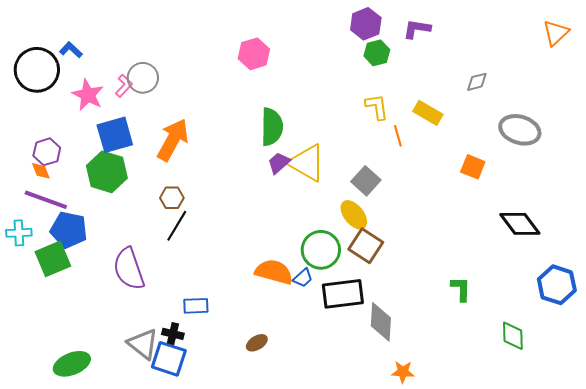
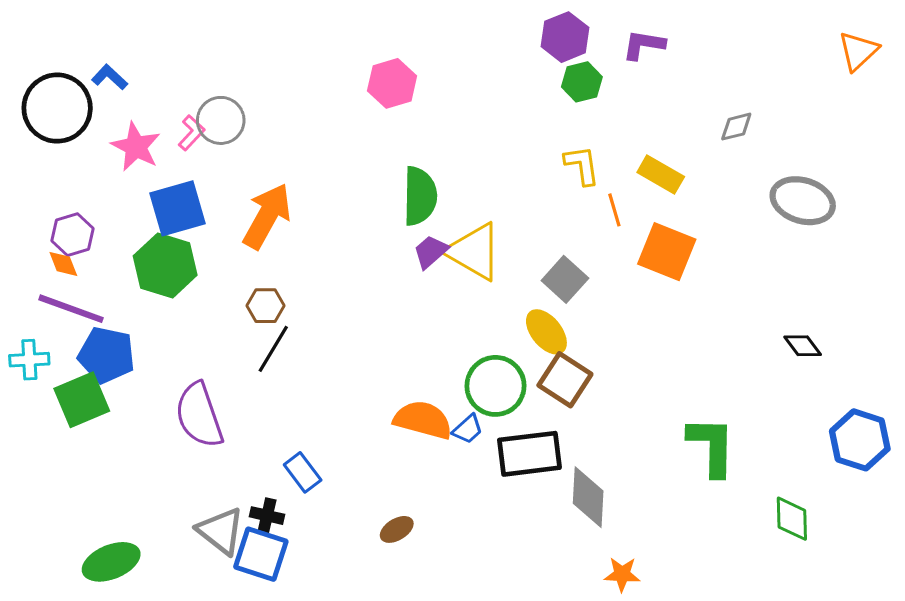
orange square: (473, 167) -> (667, 252), moved, size x1.5
black diamond: (520, 224) -> (803, 346), size x0.6
green L-shape: (461, 289) -> (712, 446), size x1.6
blue rectangle: (196, 306) -> (303, 472), turned 55

